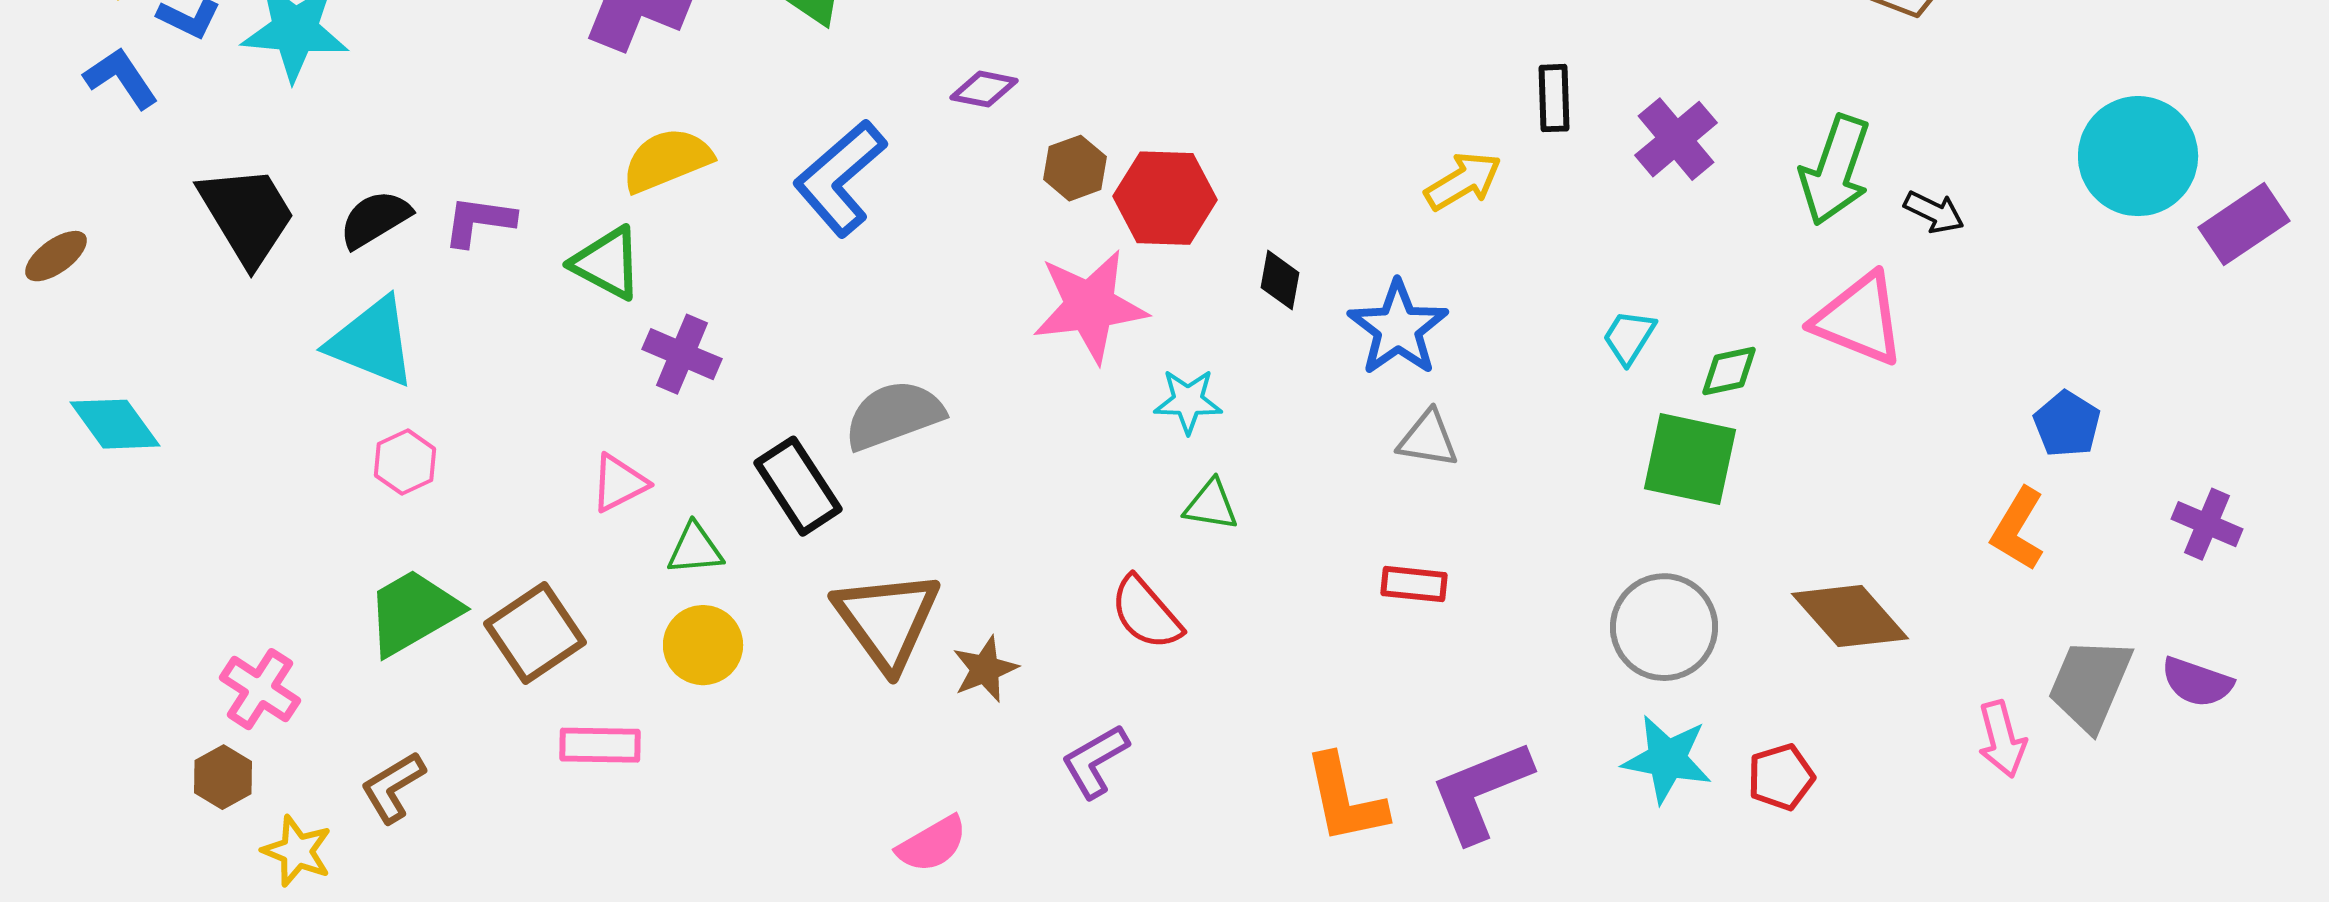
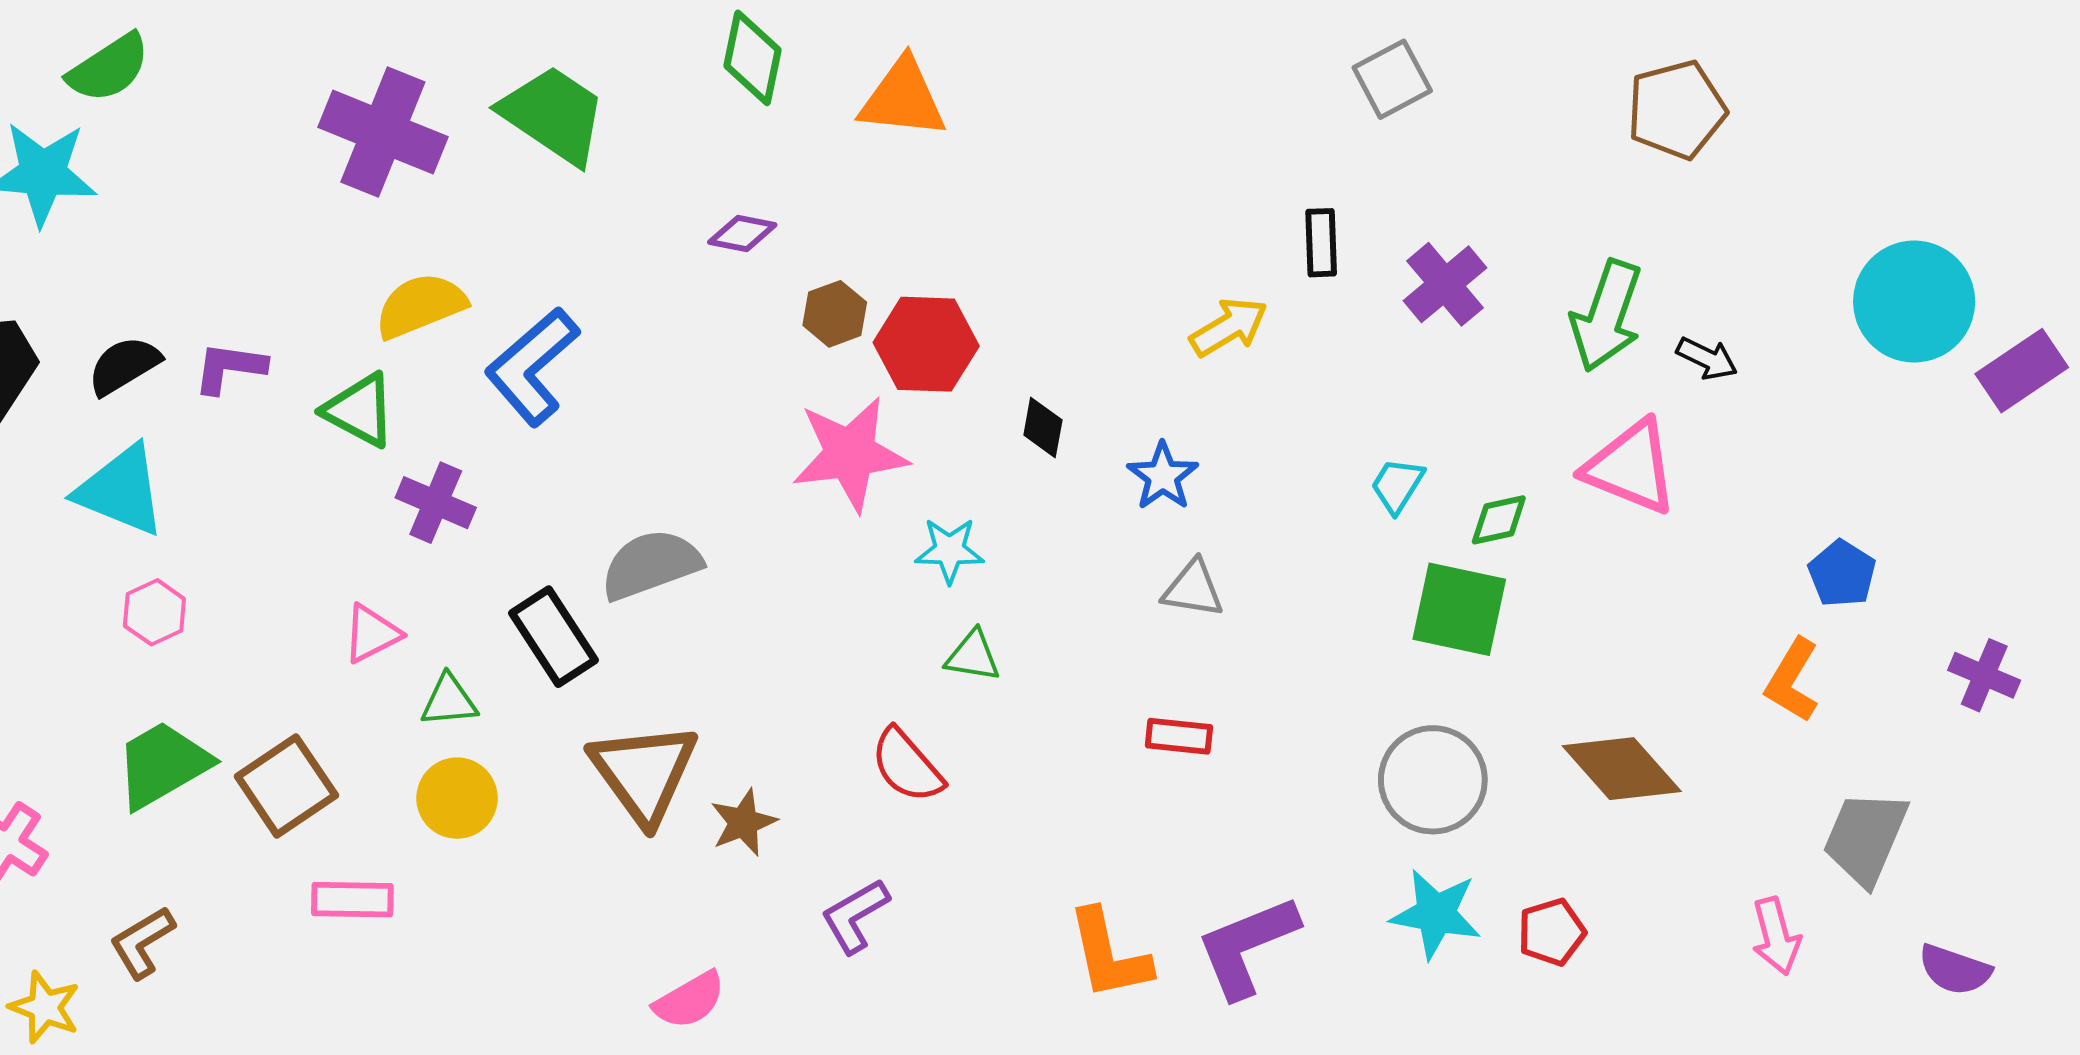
blue L-shape: (840, 178) -> (532, 367), moved
blue star: (1398, 328) -> (1163, 476), size x0.7
purple semicircle: (2197, 682) -> (1955, 970), moved
pink arrow: (2002, 739) -> (1776, 936), moved

